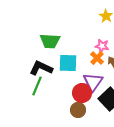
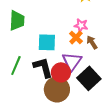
green trapezoid: (50, 41) -> (17, 20), moved, turned -90
black L-shape: (41, 68) -> (43, 67), moved, turned 50
brown circle: (78, 110) -> (57, 89), size x1.6

